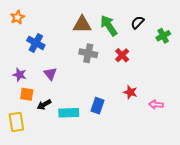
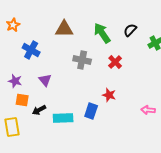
brown triangle: (82, 24) -> (64, 29), moved
red star: (130, 92) -> (109, 95), moved

